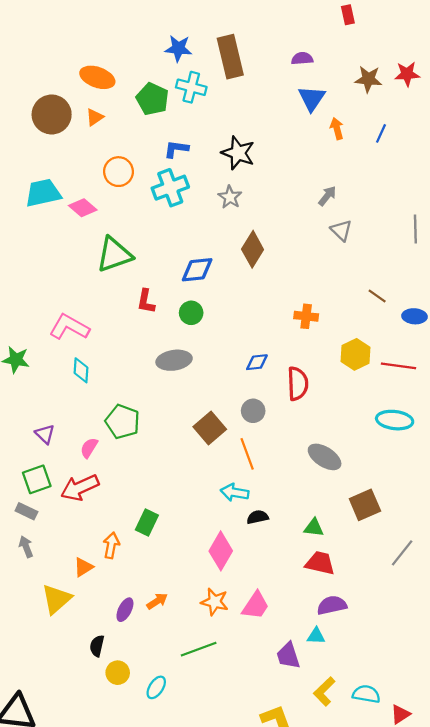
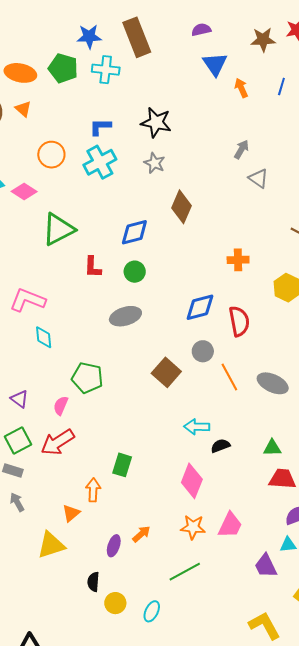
green pentagon: (152, 99) -> (63, 68), moved
orange triangle: (95, 117) -> (23, 109), turned -36
blue diamond: (257, 362) -> (200, 307), size x1.5
orange line: (247, 454) -> (229, 377), moved
yellow triangle: (56, 599) -> (51, 545), turned 32

